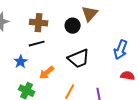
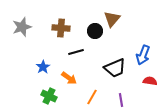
black line: (37, 44) -> (76, 52), moved
black trapezoid: (79, 59) -> (115, 68), moved
orange arrow: (47, 73) -> (69, 78), turned -105

